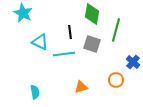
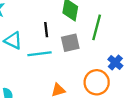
gray square: (92, 44) -> (70, 43), turned -30
orange circle: (116, 80) -> (97, 82), size x1.5

